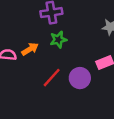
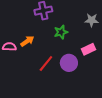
green star: (58, 40) -> (61, 32), moved

